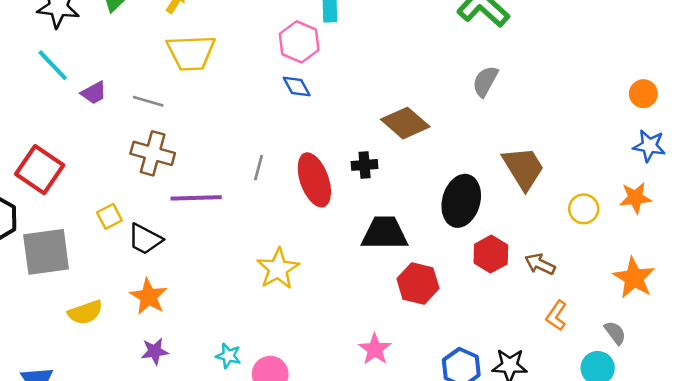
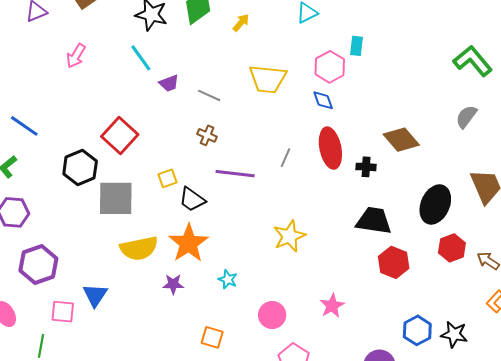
yellow trapezoid: (191, 53) -> (268, 79), moved
brown cross: (153, 153) -> (207, 135), size x0.6
red ellipse: (314, 180) -> (330, 148), moved
orange star: (149, 297) -> (188, 243), size x1.4
yellow semicircle: (85, 312) -> (139, 248), size x1.4
pink star: (375, 349) -> (332, 306), moved
purple star: (155, 351) -> (173, 284), moved
cyan star: (228, 356) -> (228, 279), moved

